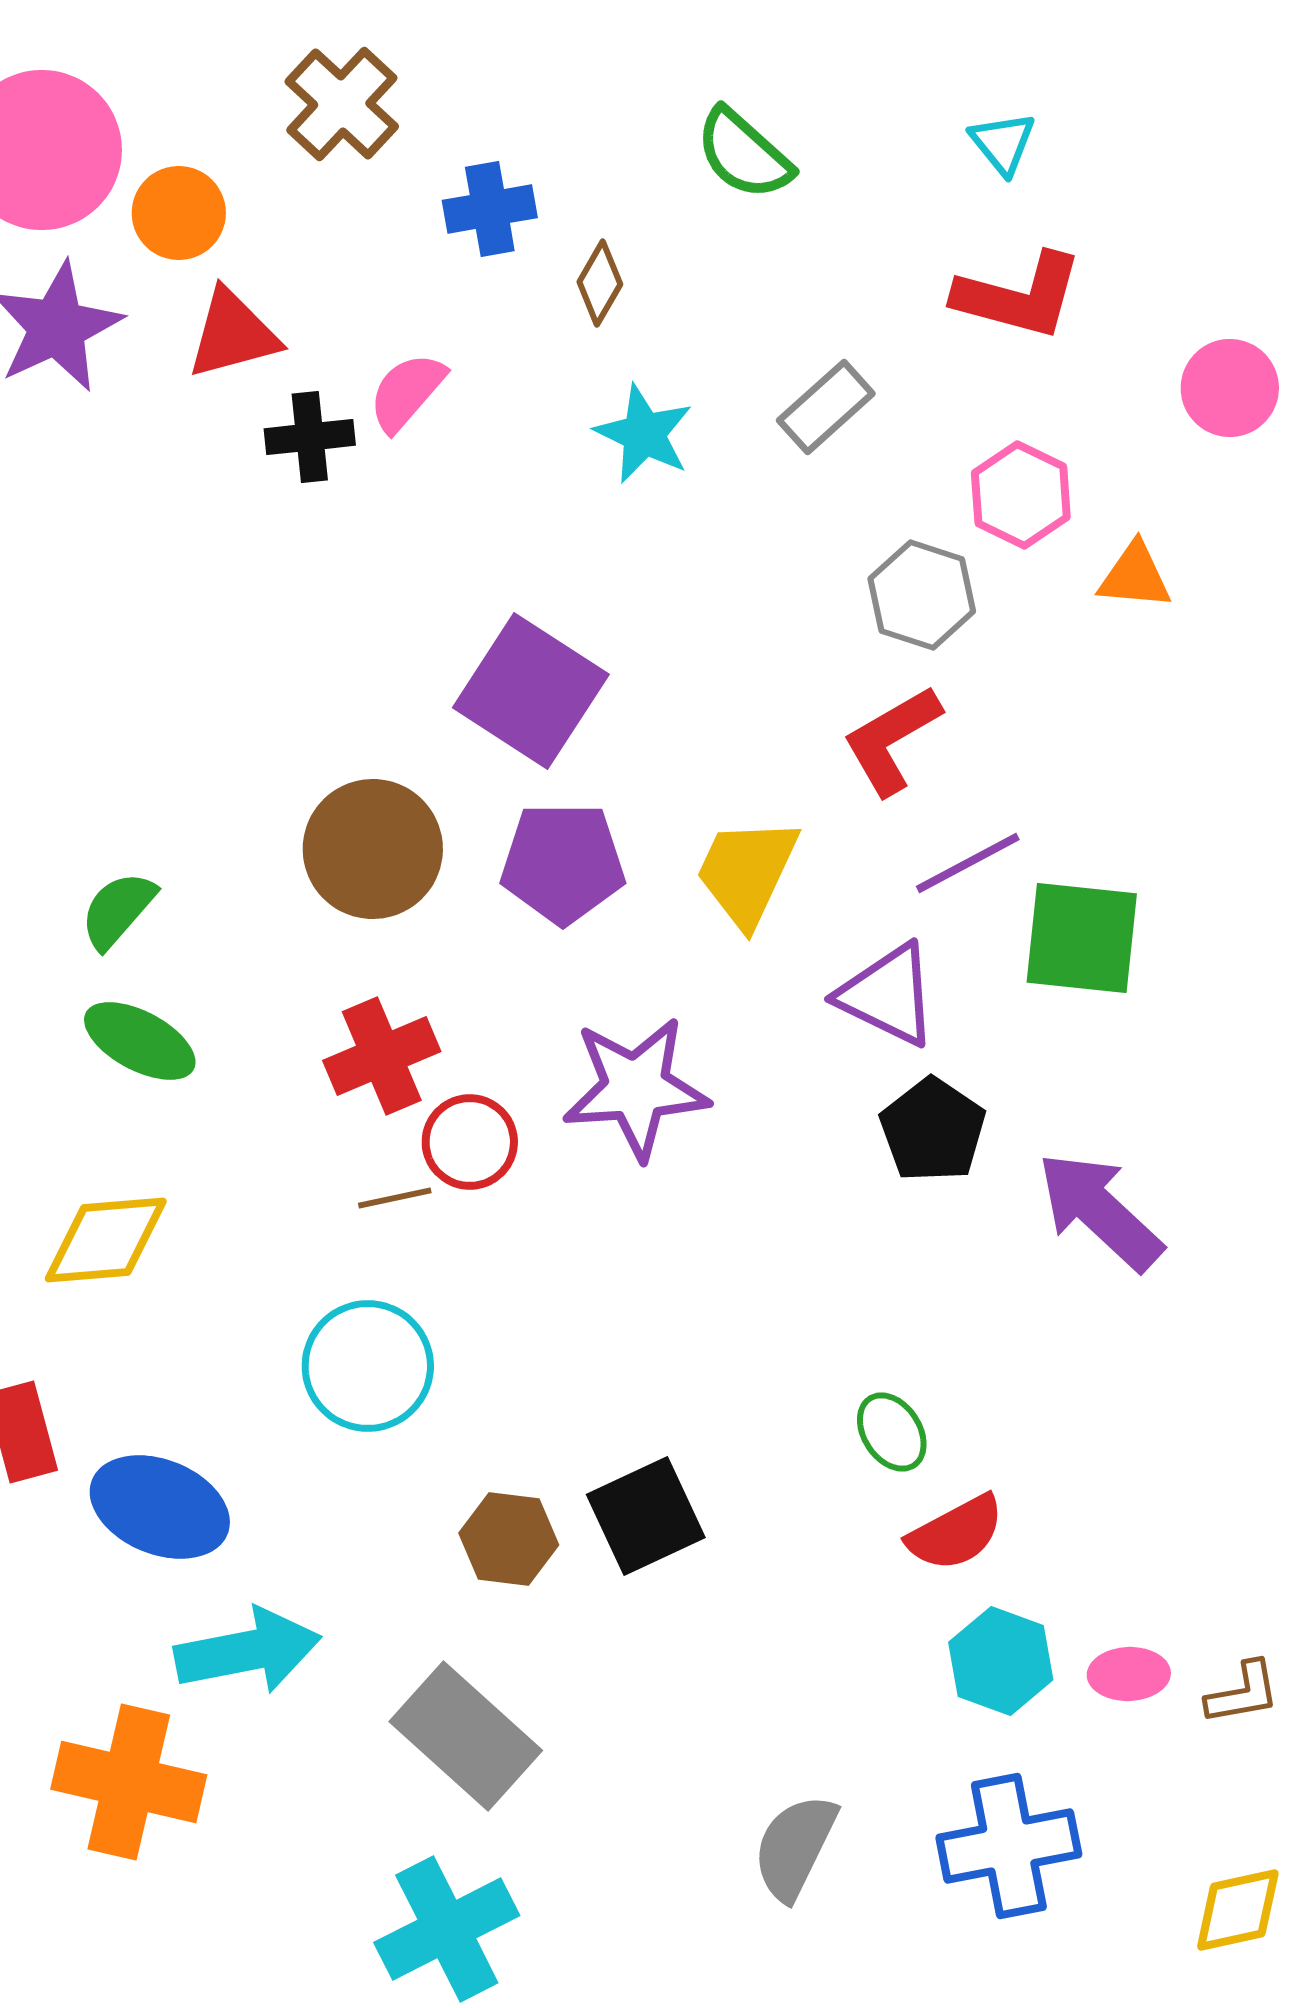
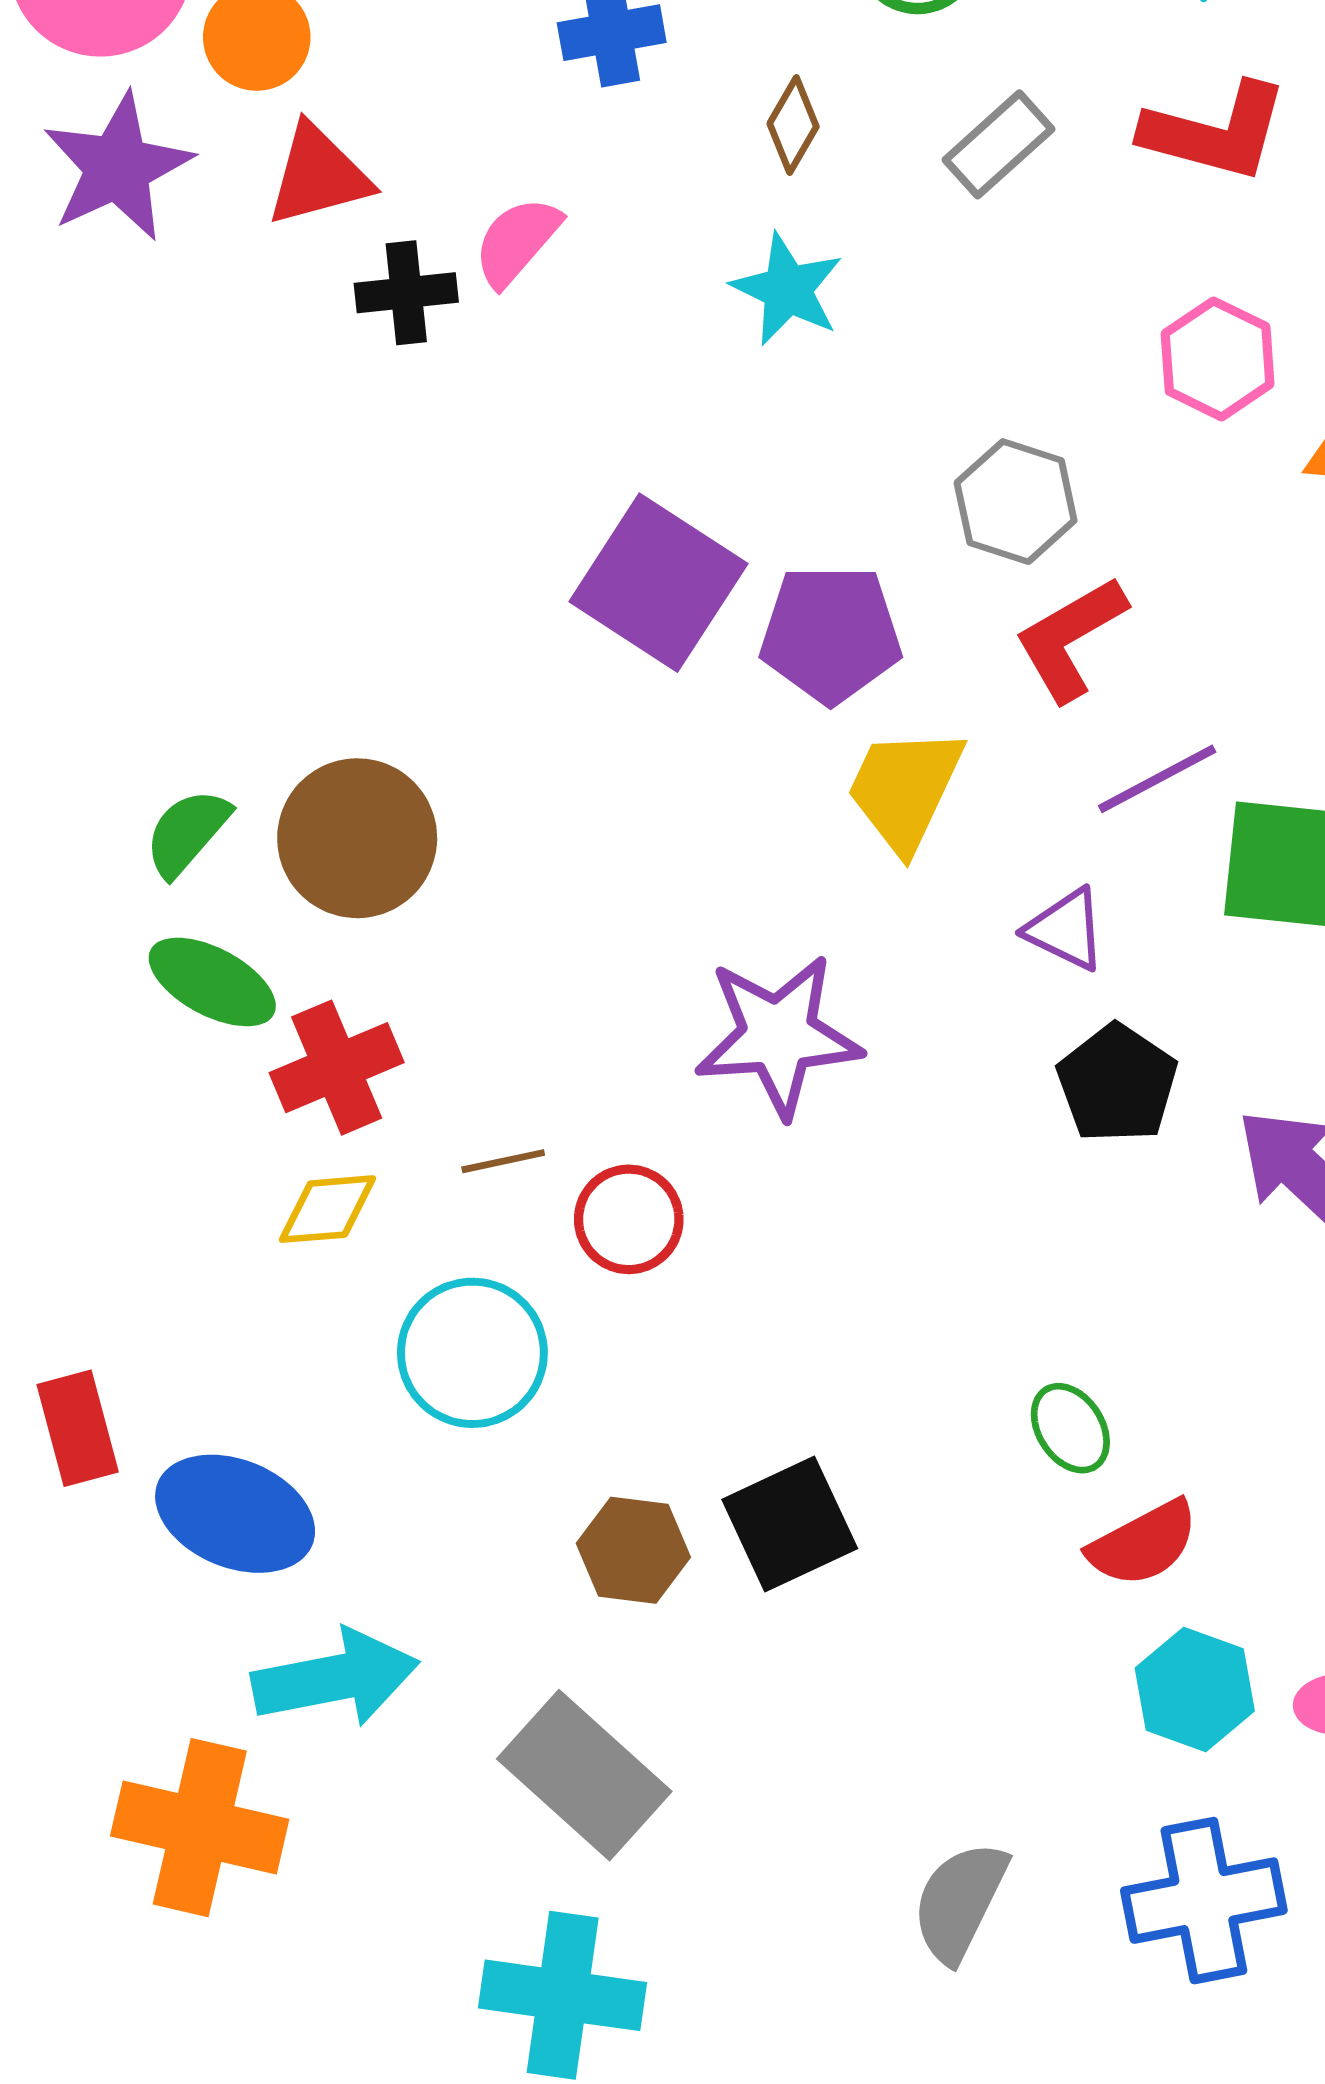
brown diamond: (600, 283) -> (793, 125), moved
gray rectangle: (826, 407) -> (998, 144), moved
gray hexagon: (922, 595) -> (1016, 502), moved
brown circle: (373, 849) -> (357, 838), moved
purple pentagon: (563, 863) -> (831, 634), moved
purple triangle: (888, 995) -> (1066, 929), size x0.7
red cross: (382, 1056) -> (337, 1068), moved
red circle: (470, 1142) -> (629, 1219), moved
yellow diamond: (106, 1240) -> (327, 1209), moved, size x0.7
cyan cross: (447, 1929) -> (563, 1995), turned 35

